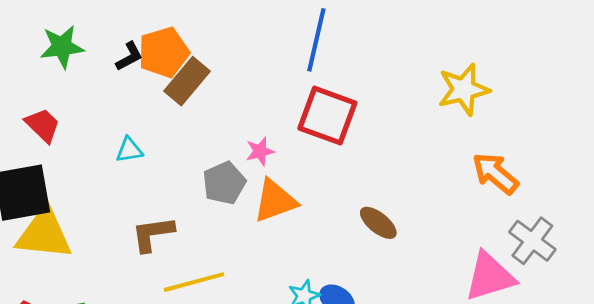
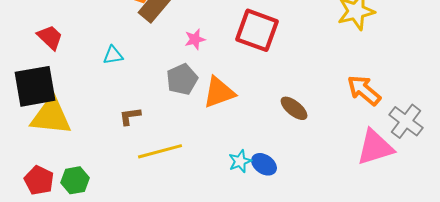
pink star: (260, 151) -> (195, 39), moved
orange arrow: (495, 173) -> (364, 90), moved
brown L-shape: (153, 234) -> (130, 116), size x0.7

